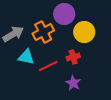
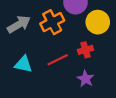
cyan triangle: (26, 57) -> (23, 64), moved

